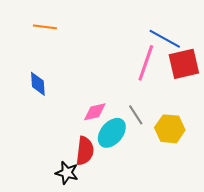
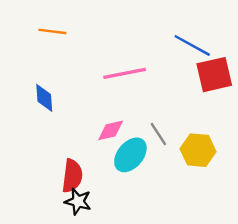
pink line: (146, 63) -> (125, 73), moved, turned 60
red semicircle: (85, 151) -> (72, 176), moved

